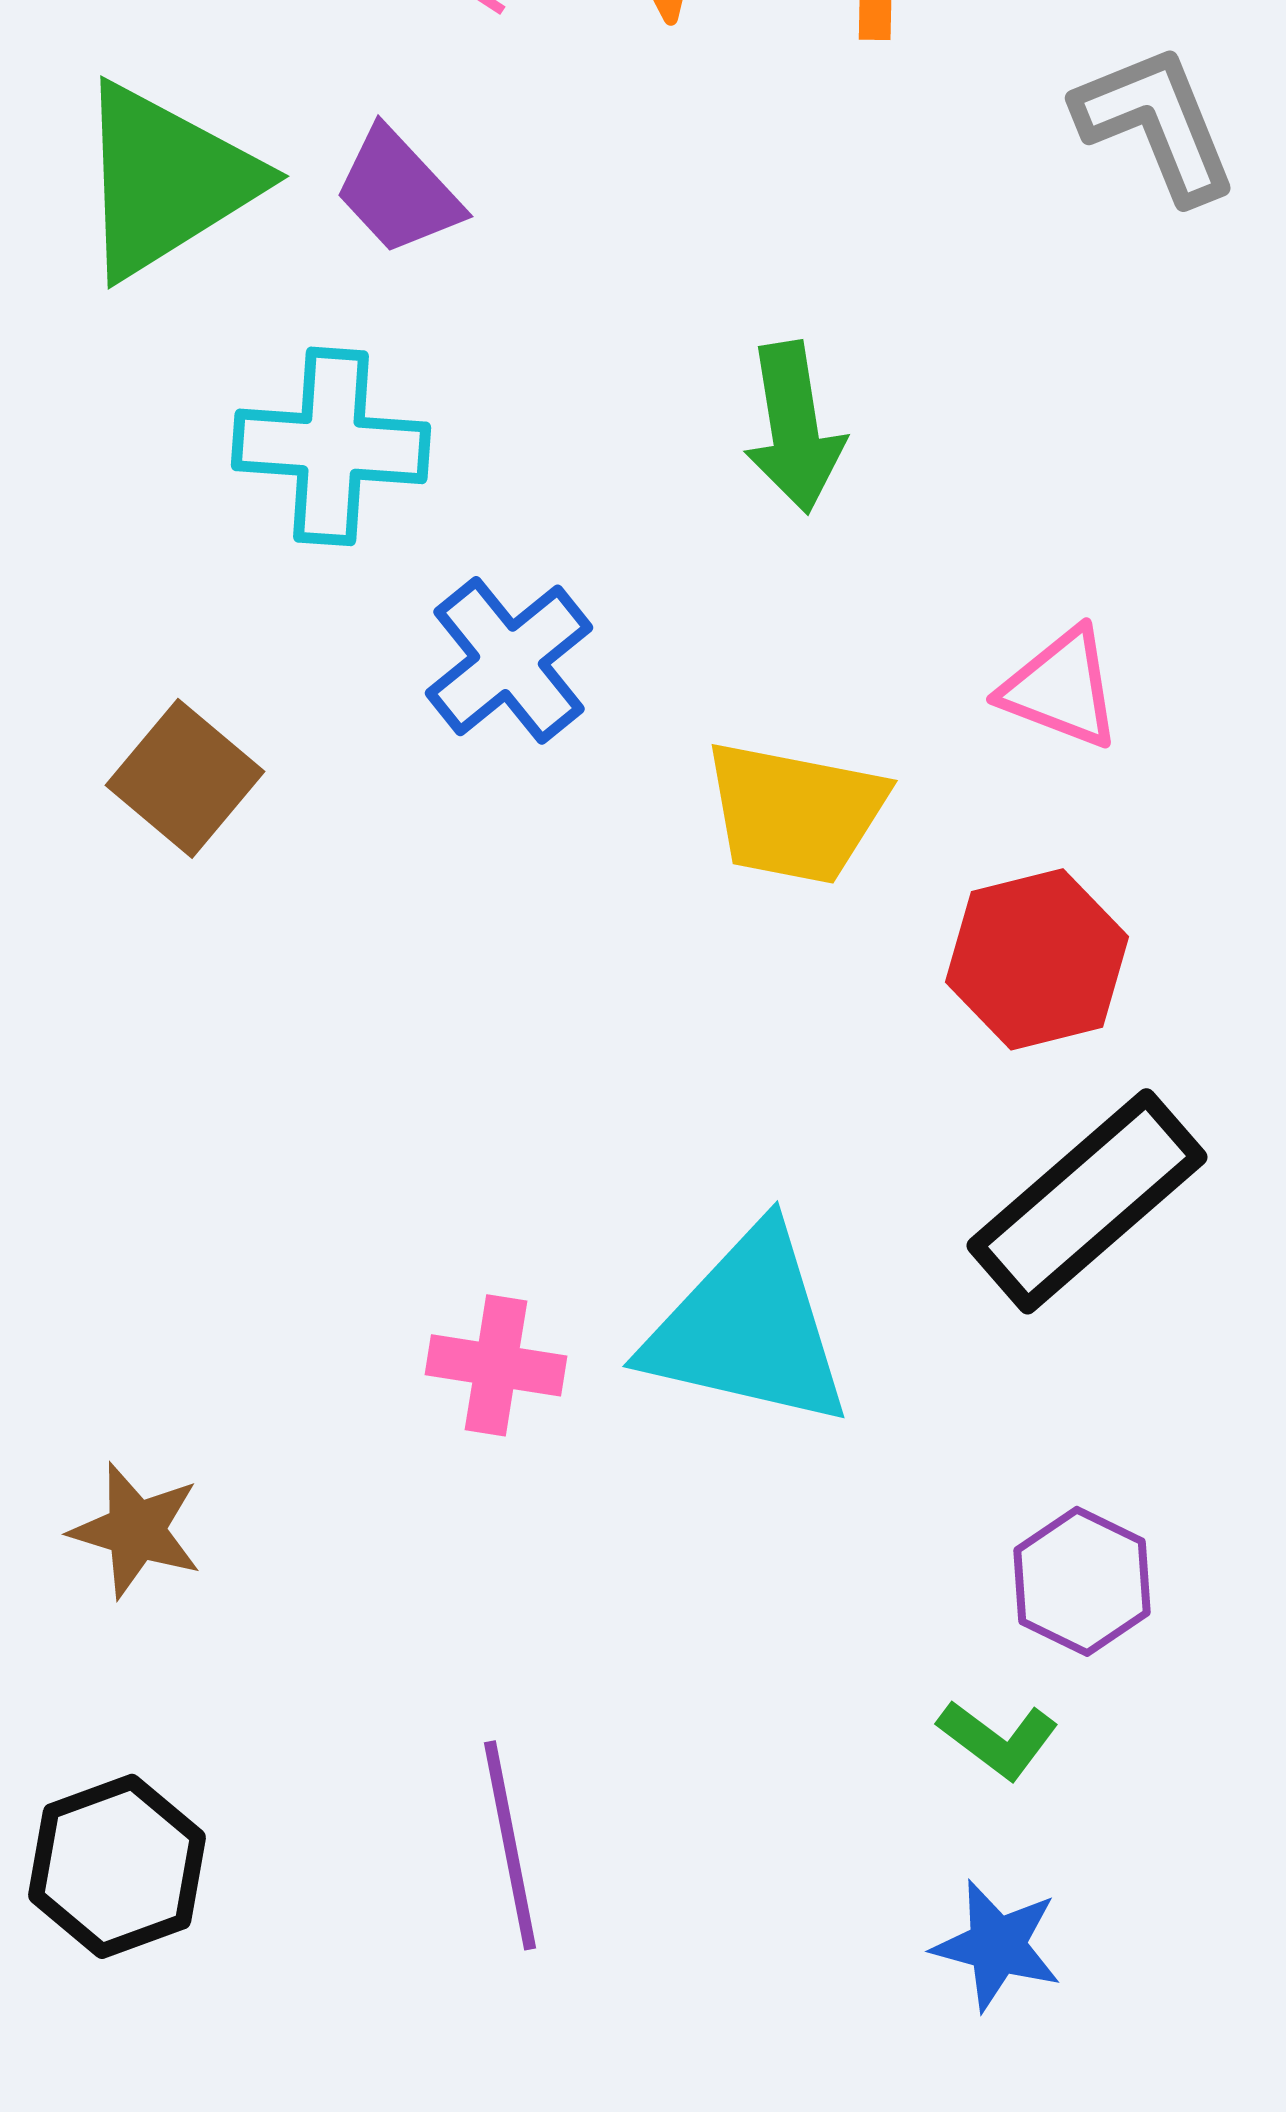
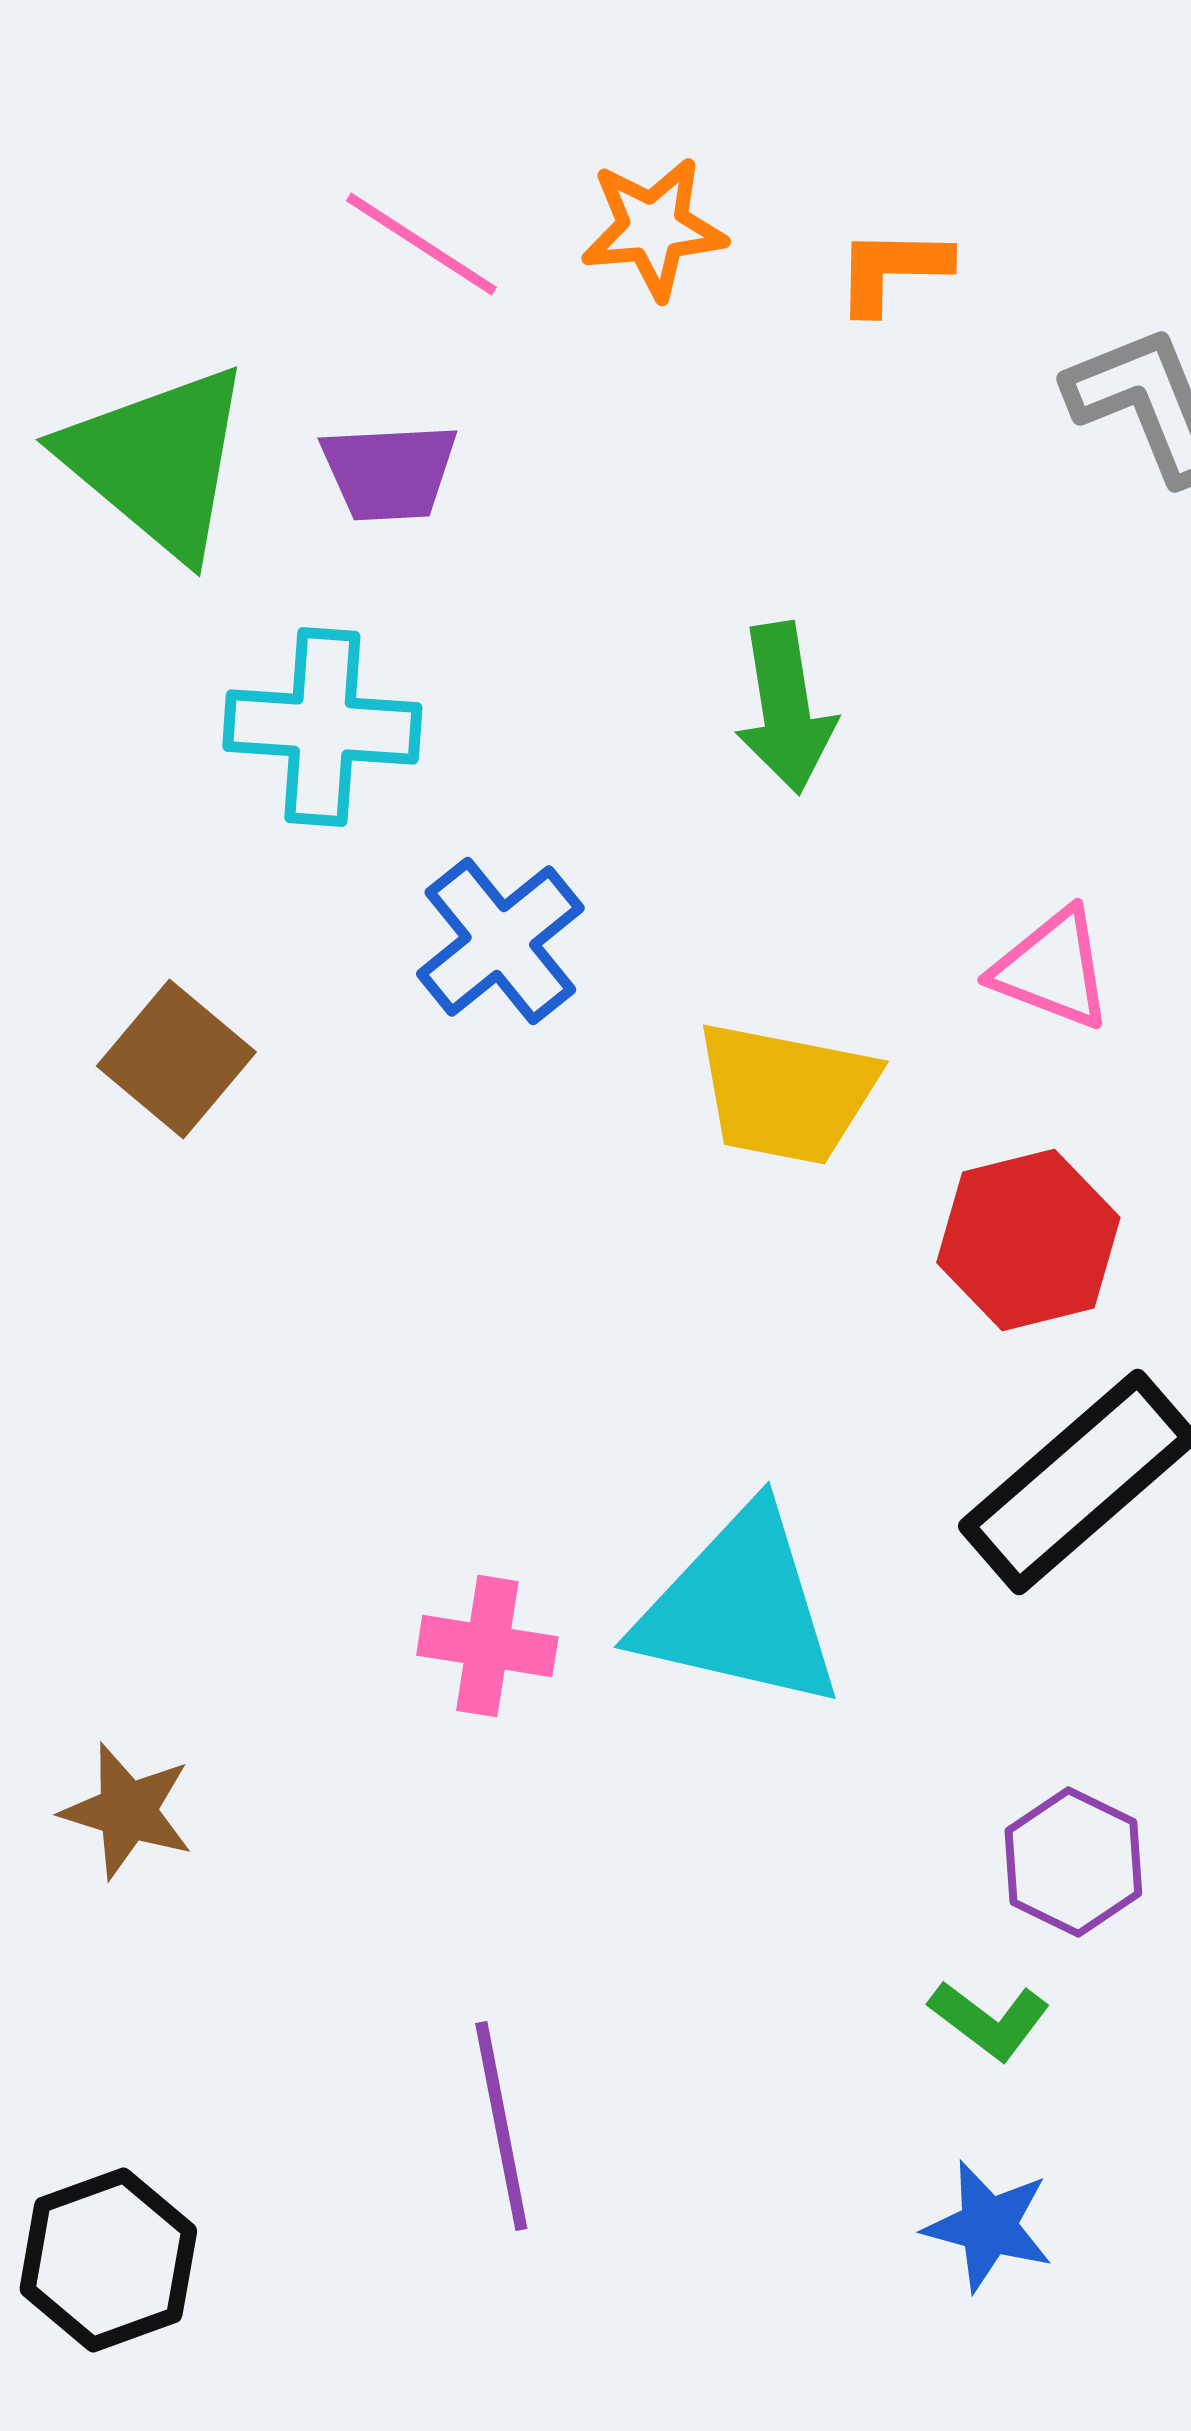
green triangle: (166, 180) -> (157, 461), turned -48
purple trapezoid: (398, 191) -> (389, 472), turned -50
black hexagon: (117, 1866) -> (108, 2260), moved

